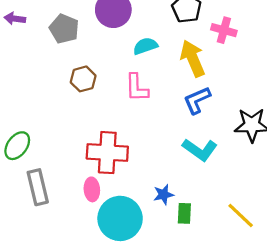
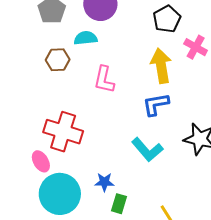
cyan semicircle: (145, 46) -> (86, 38), moved
pink ellipse: (92, 189) -> (41, 161), turned -40

